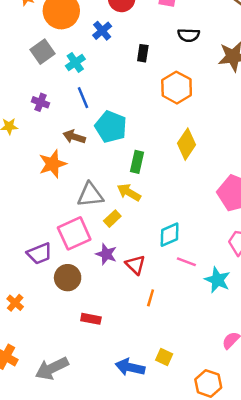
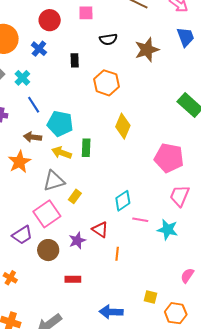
yellow arrow: (129, 192) -> (62, 153), moved
purple star: (106, 254) -> (77, 240), moved, turned -30
yellow square: (164, 357) -> (151, 297), moved

